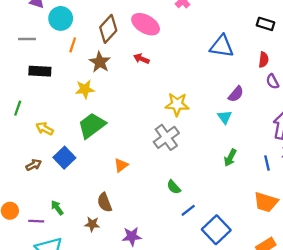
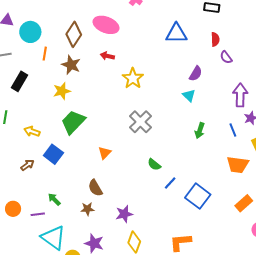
black rectangle: (40, 71) -> (20, 81), turned -54
yellow star: (177, 104) -> (133, 78), moved, turned -30

